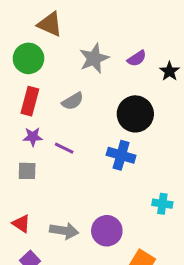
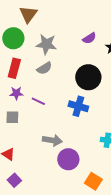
brown triangle: (50, 24) -> (28, 14), turned 42
gray star: (94, 58) -> (46, 44), moved, turned 30
gray arrow: (64, 231) -> (52, 140), moved

